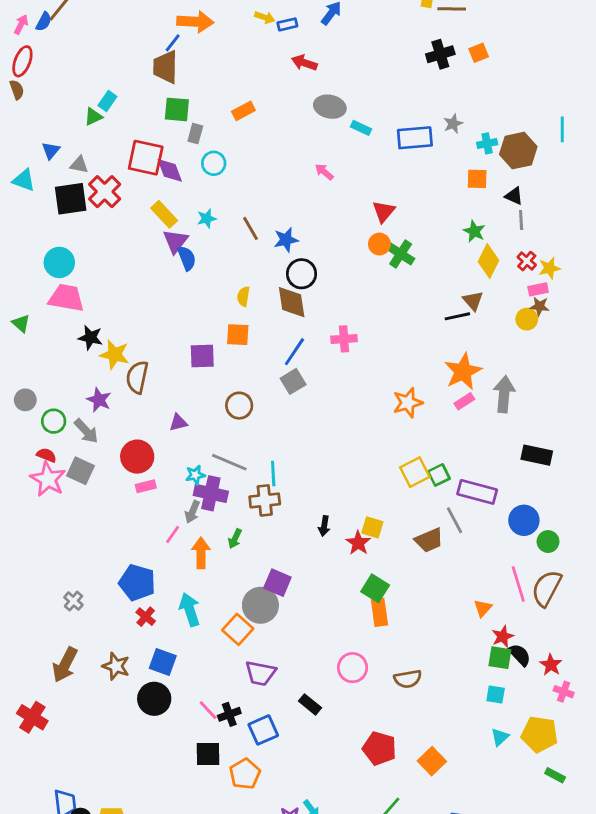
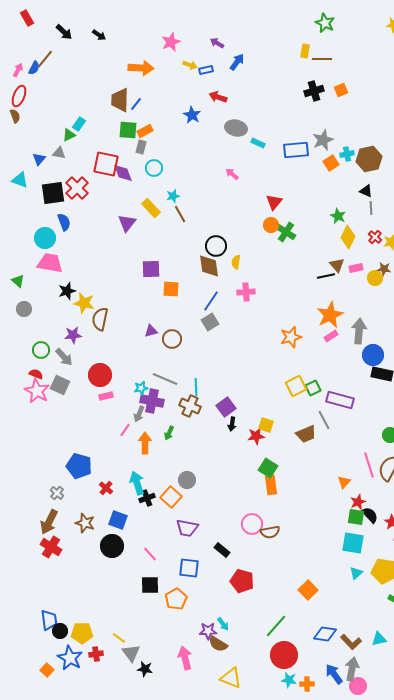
blue line: (173, 43) -> (136, 104), moved
orange rectangle: (243, 111) -> (145, 131), moved
gray star: (453, 124) -> (323, 140), size x1.5
gray triangle: (79, 165) -> (59, 153), moved
orange square: (477, 179) -> (331, 163), moved, turned -35
yellow rectangle: (164, 214) -> (151, 208), moved
cyan star: (207, 219) -> (173, 196), moved
blue star: (286, 240) -> (192, 115), moved, turned -30
blue semicircle: (187, 258) -> (64, 222), moved
pink rectangle: (538, 289) -> (356, 268), moved
yellow semicircle: (243, 296) -> (236, 262), moved
black star: (90, 338) -> (67, 291), turned -30
purple square: (202, 356) -> (151, 269), moved
gray circle: (25, 400) -> (24, 309), moved
purple star: (99, 400) -> (73, 335), turned -30
purple triangle: (178, 423) -> (151, 331), moved
brown cross: (265, 500) -> (190, 406), turned 30
blue circle: (524, 520) -> (373, 355), moved
red star: (358, 543) -> (256, 436), turned 30
blue pentagon: (137, 583) -> (79, 466), moved
purple square: (277, 583) -> (226, 407), moved, turned 30
gray cross: (73, 601) -> (57, 493), moved
gray circle: (260, 605) -> (187, 480), size x0.7
brown semicircle: (408, 679) -> (270, 532), moved
cyan square: (496, 695) -> (353, 543), size x1.6
black cross: (229, 714) -> (147, 498), moved
red cross: (32, 717) -> (51, 547), moved
blue square: (263, 730) -> (189, 568), turned 30
red pentagon: (379, 748) -> (242, 581), moved

